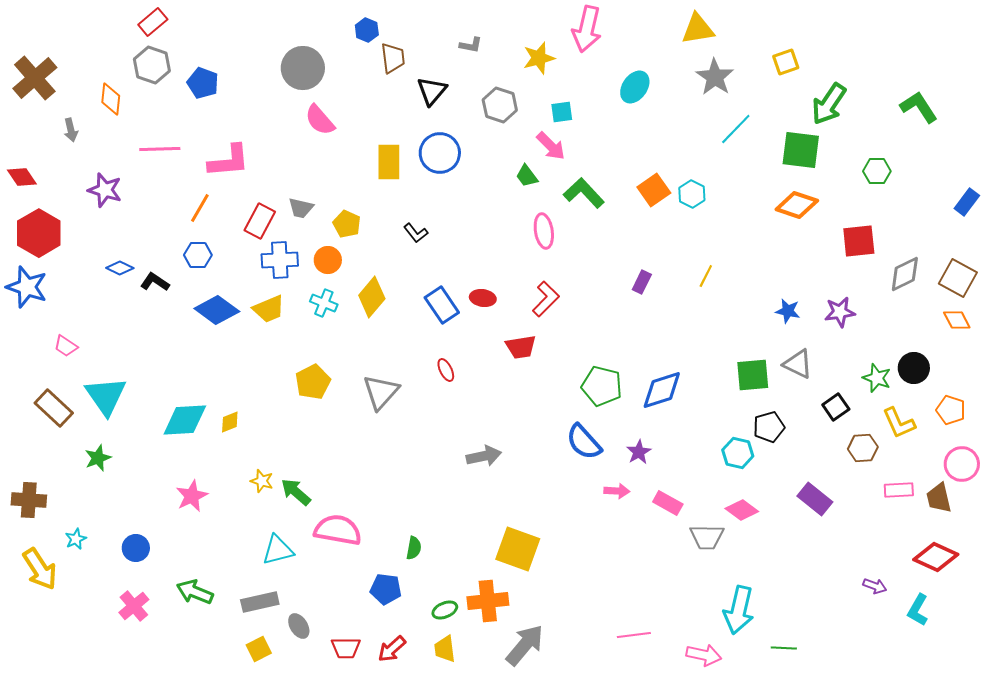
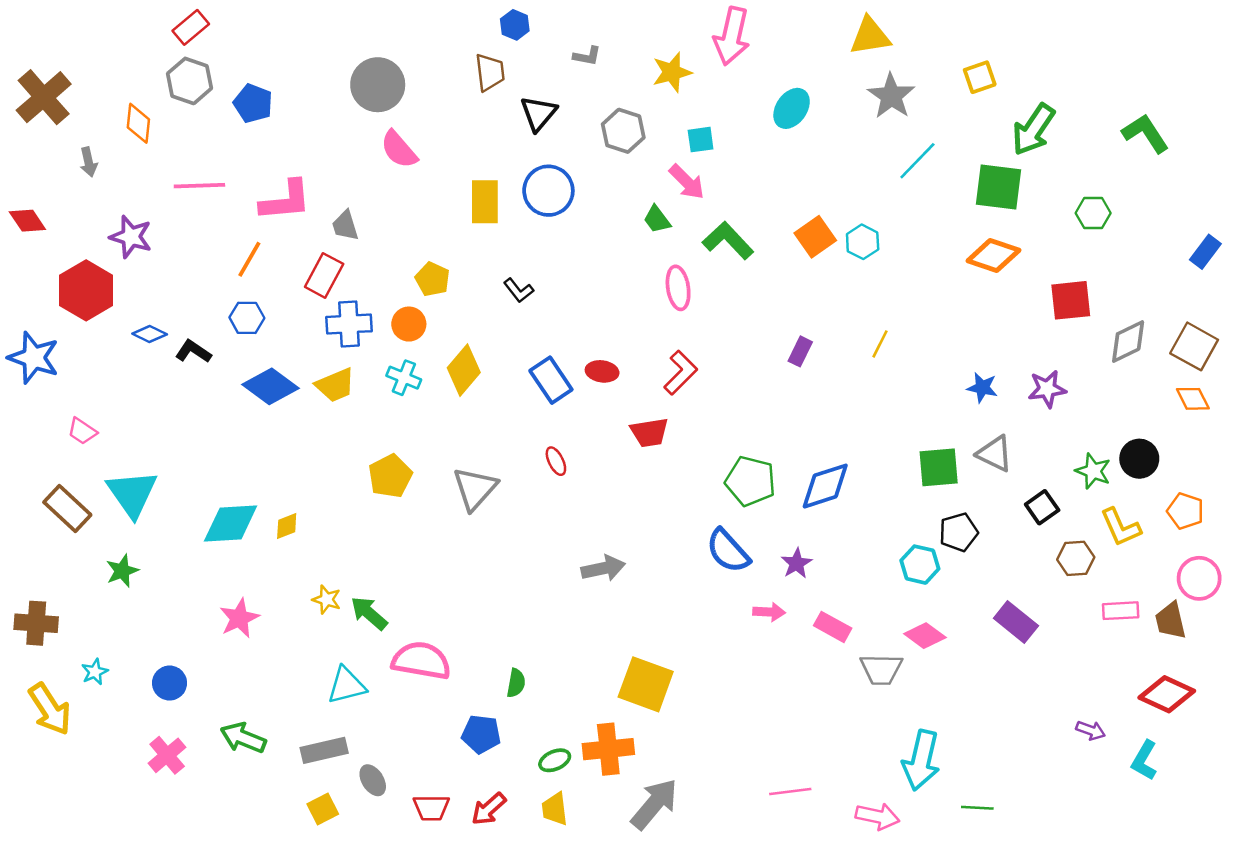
blue hexagon: (367, 30) -> (515, 25), moved
gray trapezoid: (301, 208) -> (345, 226), moved, turned 60
red hexagon: (39, 233) -> (86, 290), moved

